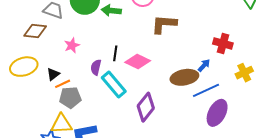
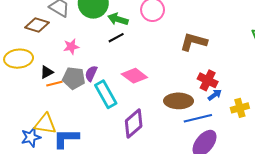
brown L-shape: (164, 24) -> (194, 42), moved
red cross: (223, 44) -> (208, 80), moved
black line: (115, 53) -> (116, 38), moved, turned 42
blue arrow: (204, 65) -> (215, 95), moved
gray pentagon: (70, 97) -> (74, 78), moved

